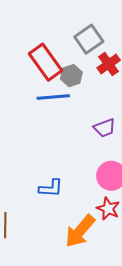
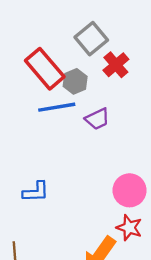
purple trapezoid: (105, 128) -> (97, 119), moved
blue L-shape: (51, 188) -> (36, 192), moved

